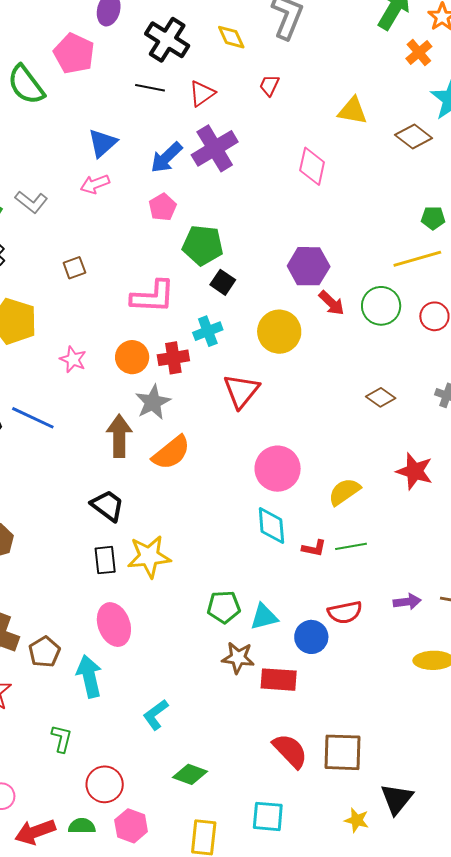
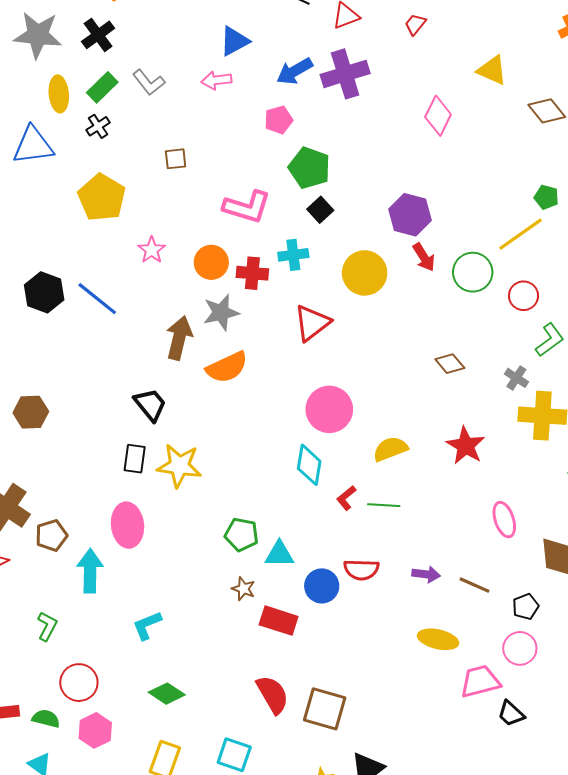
yellow line: (417, 259) -> (521, 234), turned -33
red L-shape: (314, 548) -> (346, 498), turned 115
brown star: (238, 658) -> (243, 589), size x0.7

